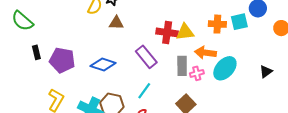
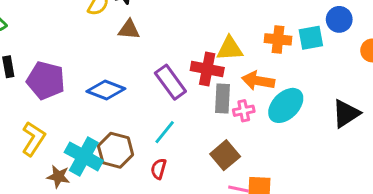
red cross: (167, 32) -> (207, 69), moved
black triangle: (266, 72) -> (346, 114), size x1.5

